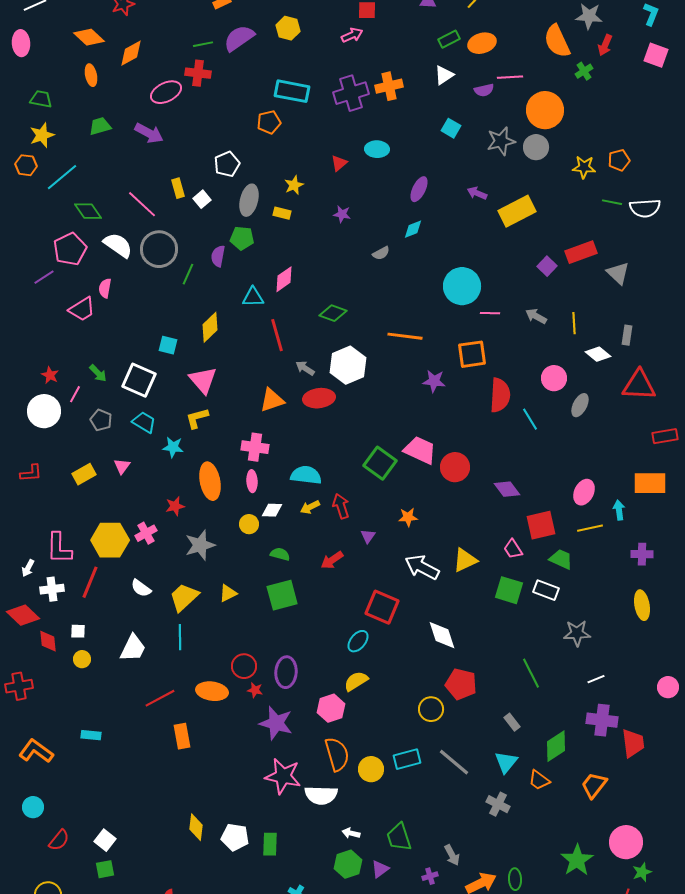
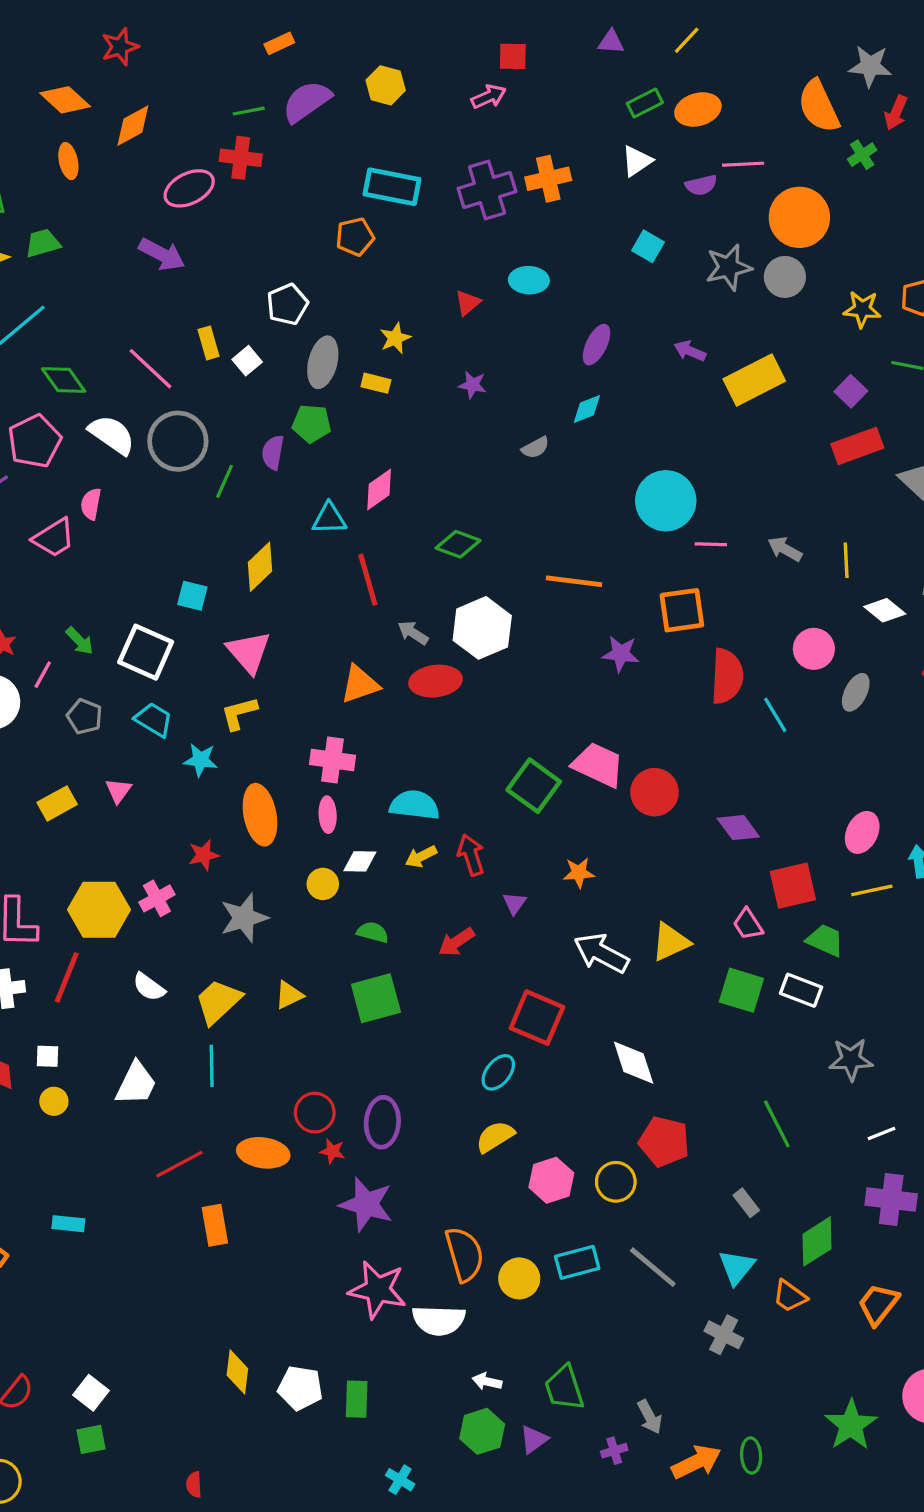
green trapezoid: (100, 126) -> (43, 243), moved
purple square: (547, 266) -> (851, 391), moved
pink hexagon: (331, 708) -> (551, 1180), moved

